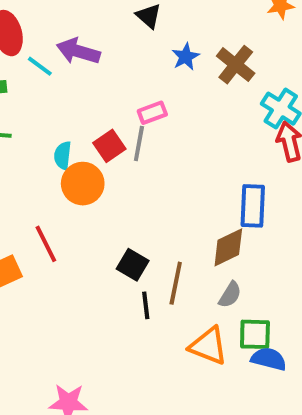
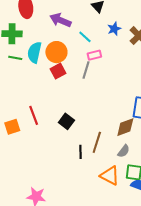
cyan line: (40, 66) -> (85, 37), moved
red square: (109, 146) -> (58, 71), moved
cyan semicircle: (63, 155) -> (34, 52), moved, size x1.5
orange circle: (83, 184) -> (56, 52), moved
black square: (133, 265) -> (66, 121), moved

